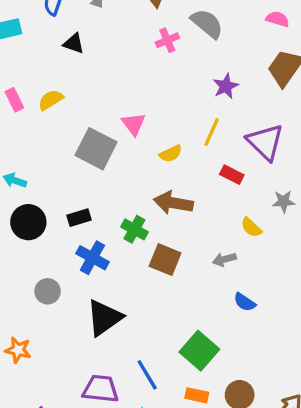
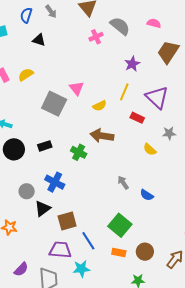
pink semicircle: (278, 19) -> (154, 23), moved
blue cross: (92, 258) -> (55, 182), moved
gray arrow: (224, 259) -> (123, 183), moved, turned 72
brown square: (165, 260) -> (67, 221), moved, turned -36
black triangle: (104, 318) -> (43, 209), moved, size x0.7

